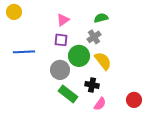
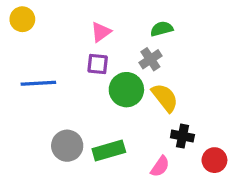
gray circle: (60, 70) -> (67, 146), moved
black cross: (92, 85) -> (182, 136), moved
green rectangle: (68, 94) -> (109, 150), turned -54

